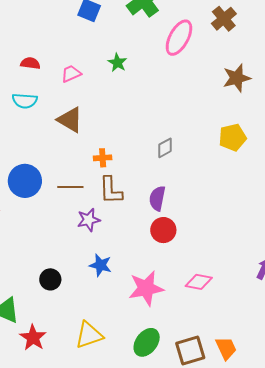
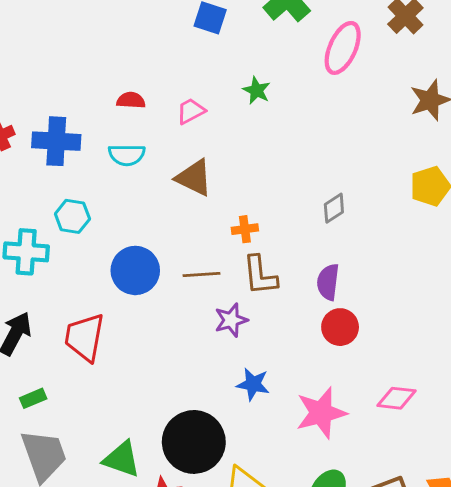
black circle: (50, 279) -> (194, 442), moved, size x2.0

